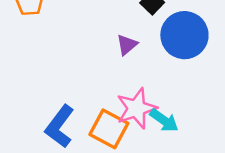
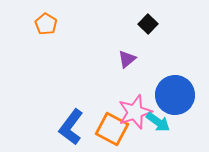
blue circle: (184, 35) -> (175, 95), moved

